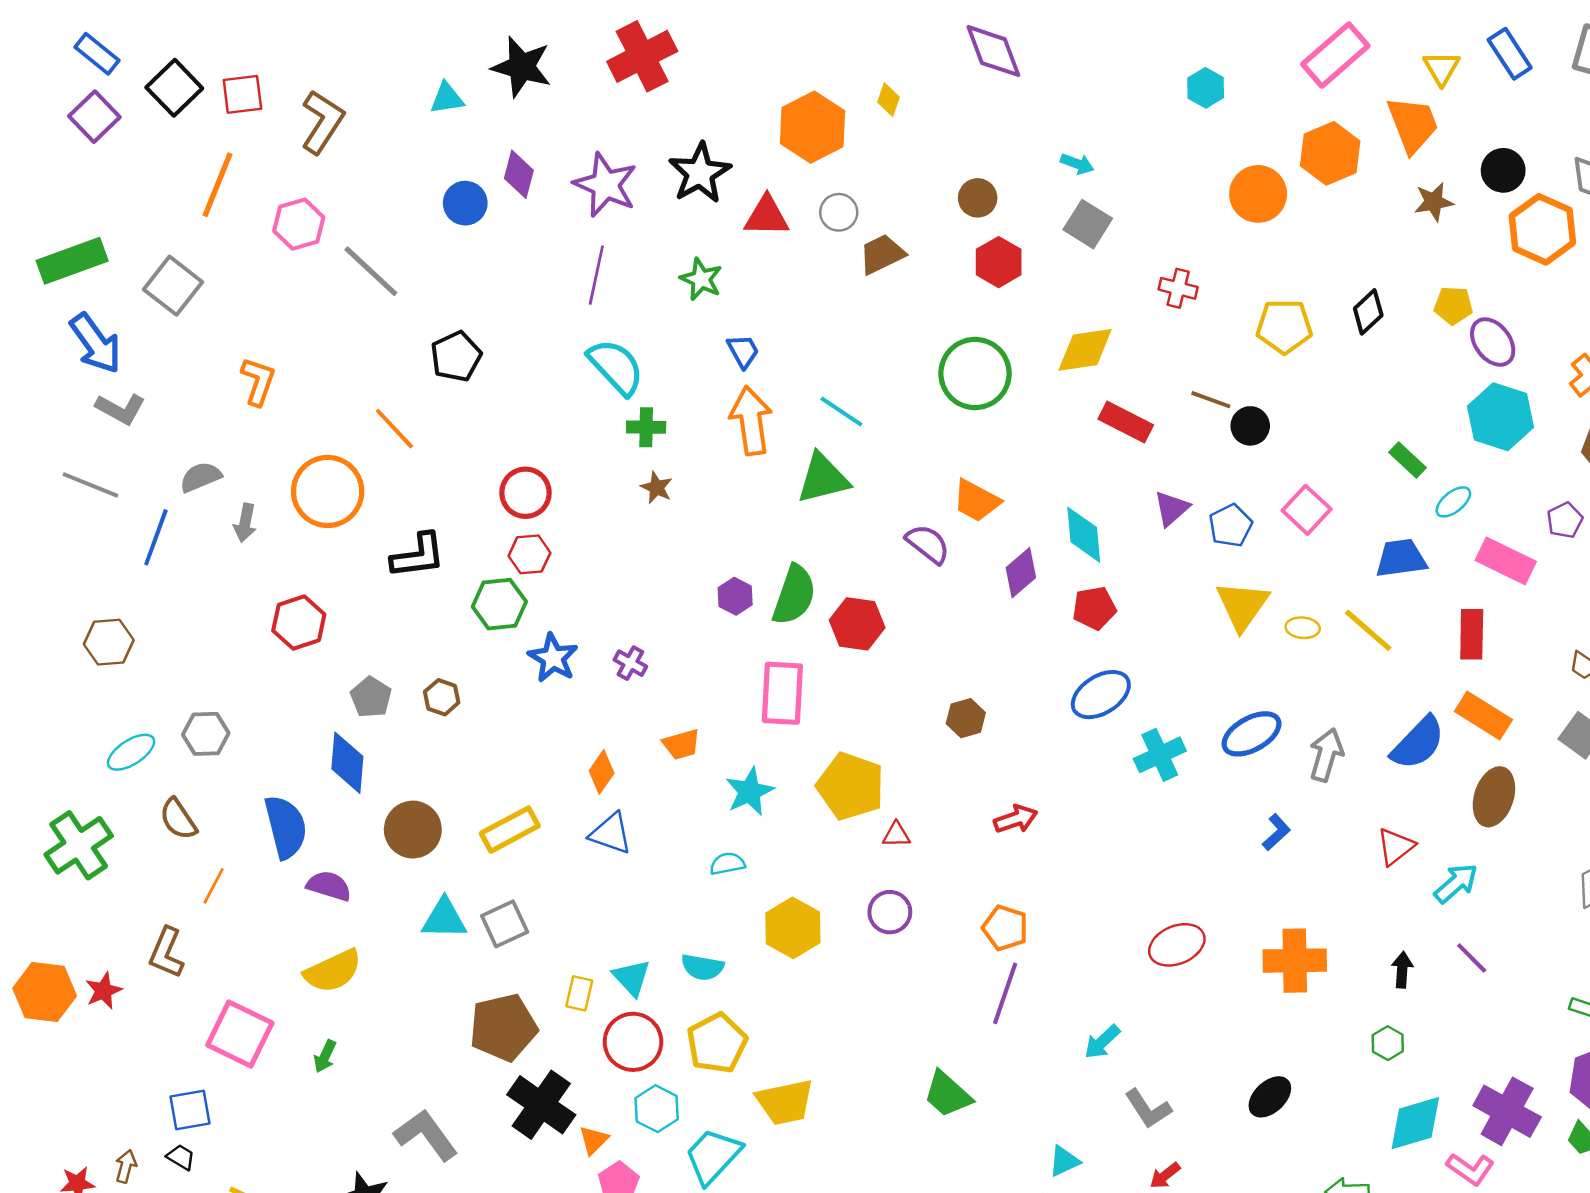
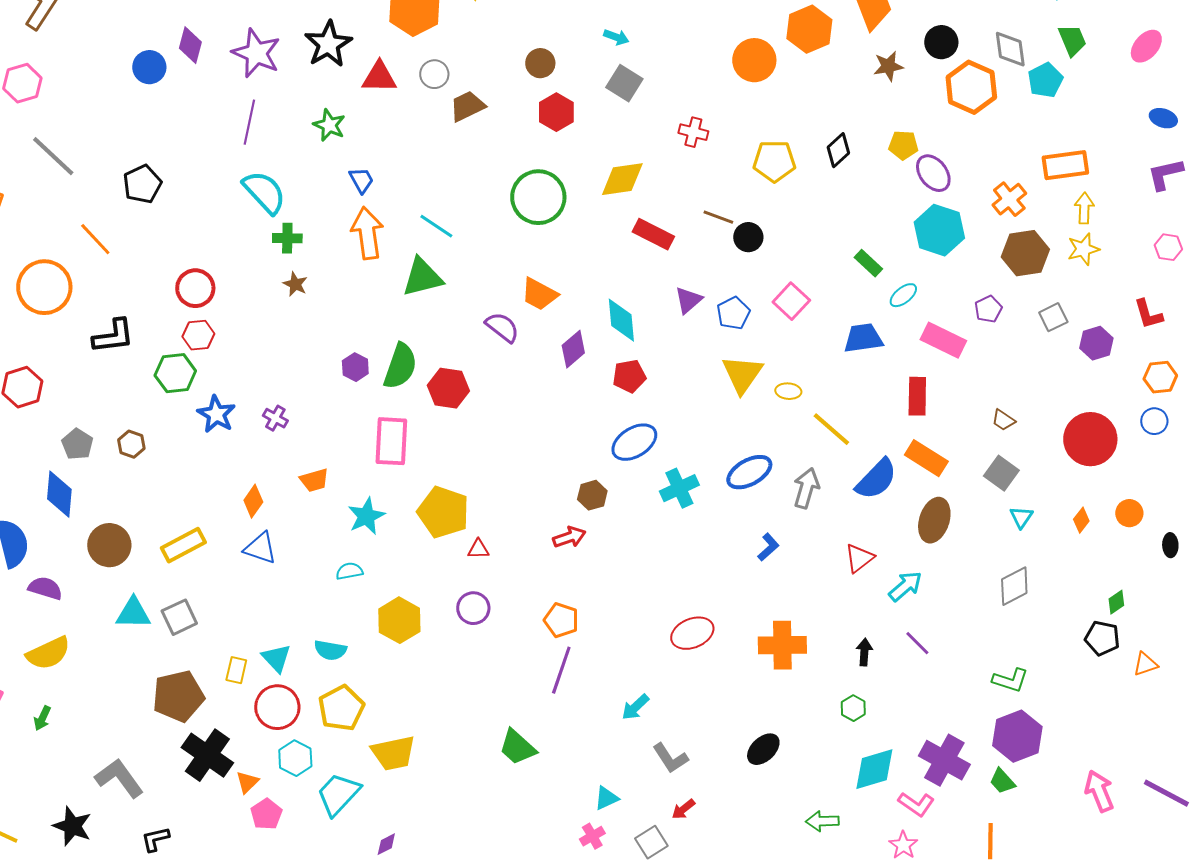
gray line: (371, 271) -> (53, 156), moved
yellow line: (1368, 630) -> (831, 429), moved
brown hexagon: (966, 718) -> (592, 495), moved

